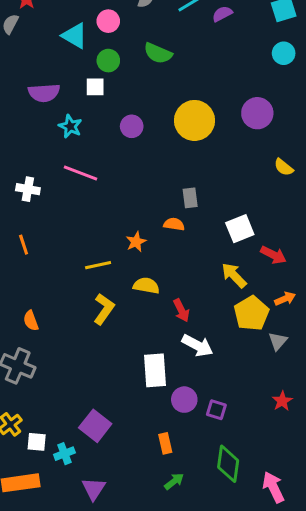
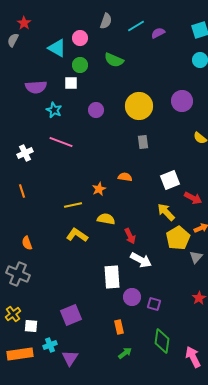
white cross: (28, 189) -> (25, 153), turned -35
gray rectangle: (190, 198) -> (143, 142), moved
yellow L-shape: (104, 309) -> (77, 235), turned -90
purple square: (95, 426) -> (71, 315), turned 30
cyan cross: (64, 454) -> (50, 345), moved

